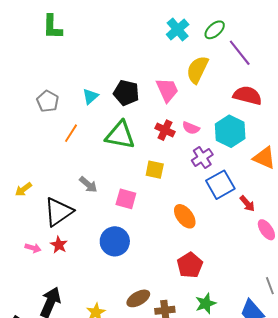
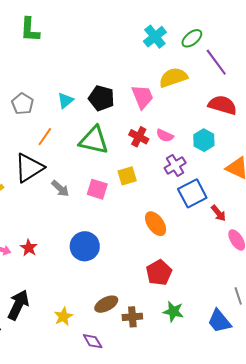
yellow semicircle: (197, 70) -> (173, 77), turned 44
cyan hexagon: (230, 131) -> (204, 140), size x0.7
yellow square: (155, 170) -> (127, 176), turned -30
pink square: (126, 199) -> (97, 189), moved
black triangle: (58, 212) -> (29, 168), moved
green star: (206, 303) -> (173, 311), turned 30

